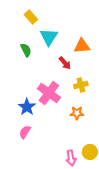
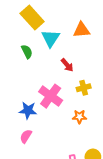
yellow rectangle: (31, 17) -> (32, 18), size x1.6
orange triangle: (82, 46) -> (82, 30), moved
blue star: (27, 107) -> (28, 110), turned -30

